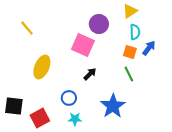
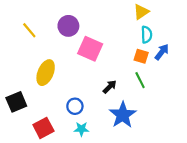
purple circle: (99, 24) -> (68, 26), moved
black arrow: (90, 74) -> (110, 87), moved
black square: (14, 106) -> (16, 102), moved, turned -30

